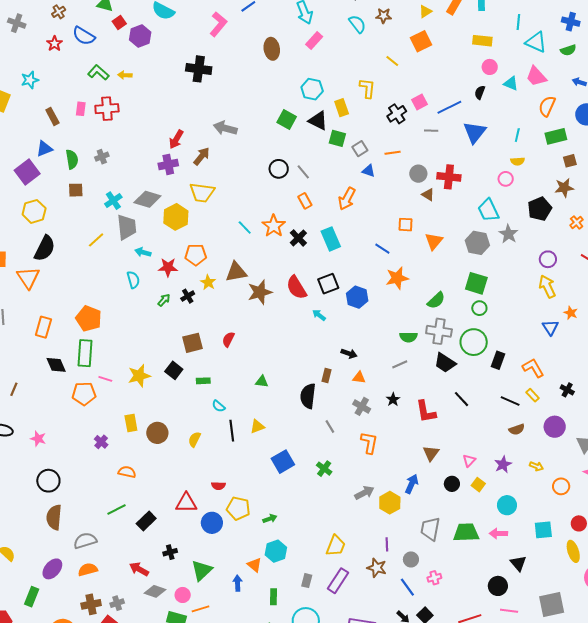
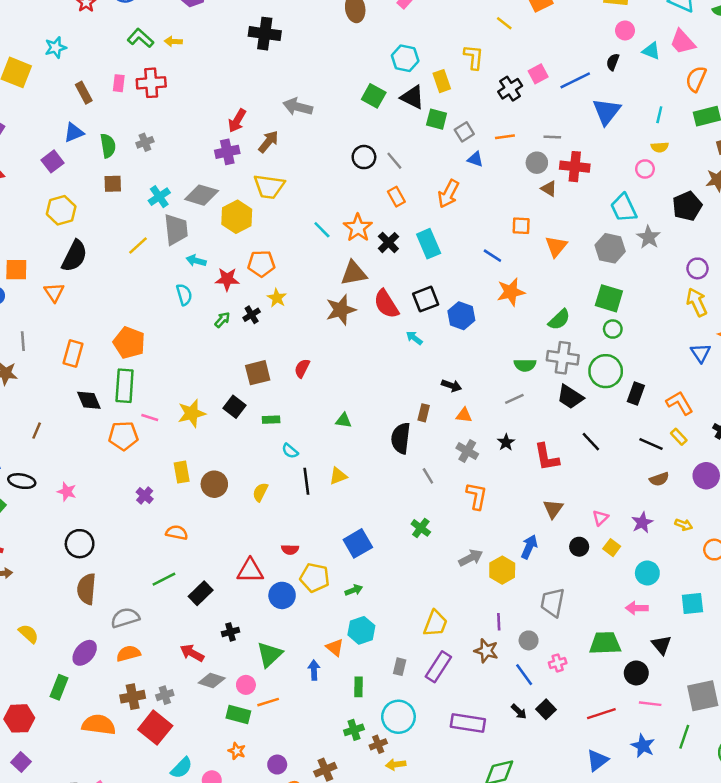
gray line: (431, 131) -> (552, 137), moved
purple square: (27, 172) -> (53, 161), size x0.7
brown triangle: (236, 272) -> (354, 273), moved
orange triangle: (28, 278) -> (54, 292), size x0.7
blue square: (283, 462) -> (358, 543), moved
green trapezoid: (466, 532) -> (605, 643), moved

